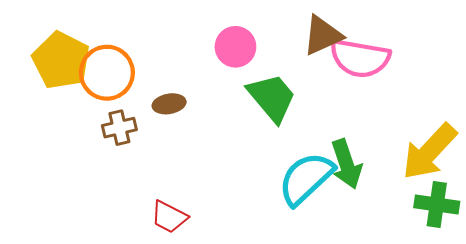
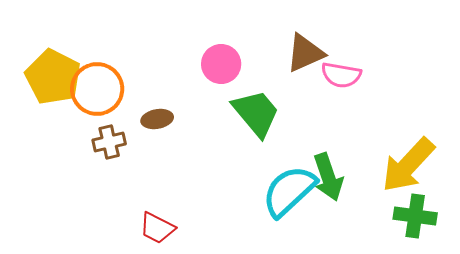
pink semicircle: (360, 58) -> (341, 75), size x0.7

